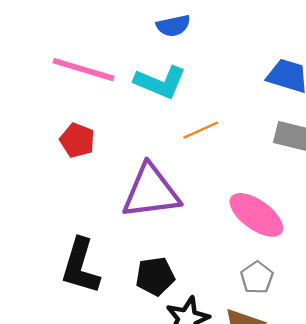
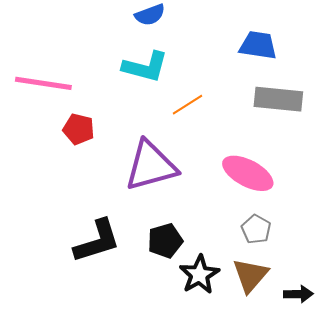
pink line: (83, 70) -> (43, 83), moved
black L-shape: (80, 266) -> (97, 241), turned -116

